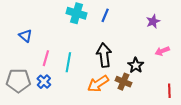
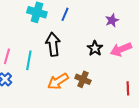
pink arrow: (162, 51) -> (121, 49), size x1.5
black arrow: (104, 55) -> (53, 44), moved
black star: (136, 65) -> (95, 48), moved

